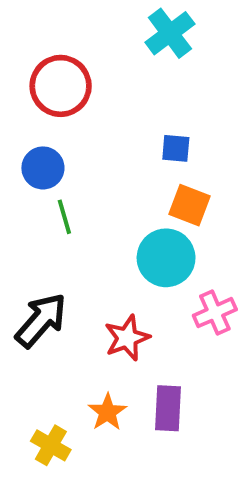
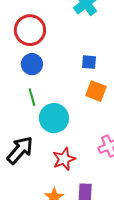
blue circle: (43, 168) -> (32, 64), moved
cyan circle: (166, 258) -> (54, 118), moved

